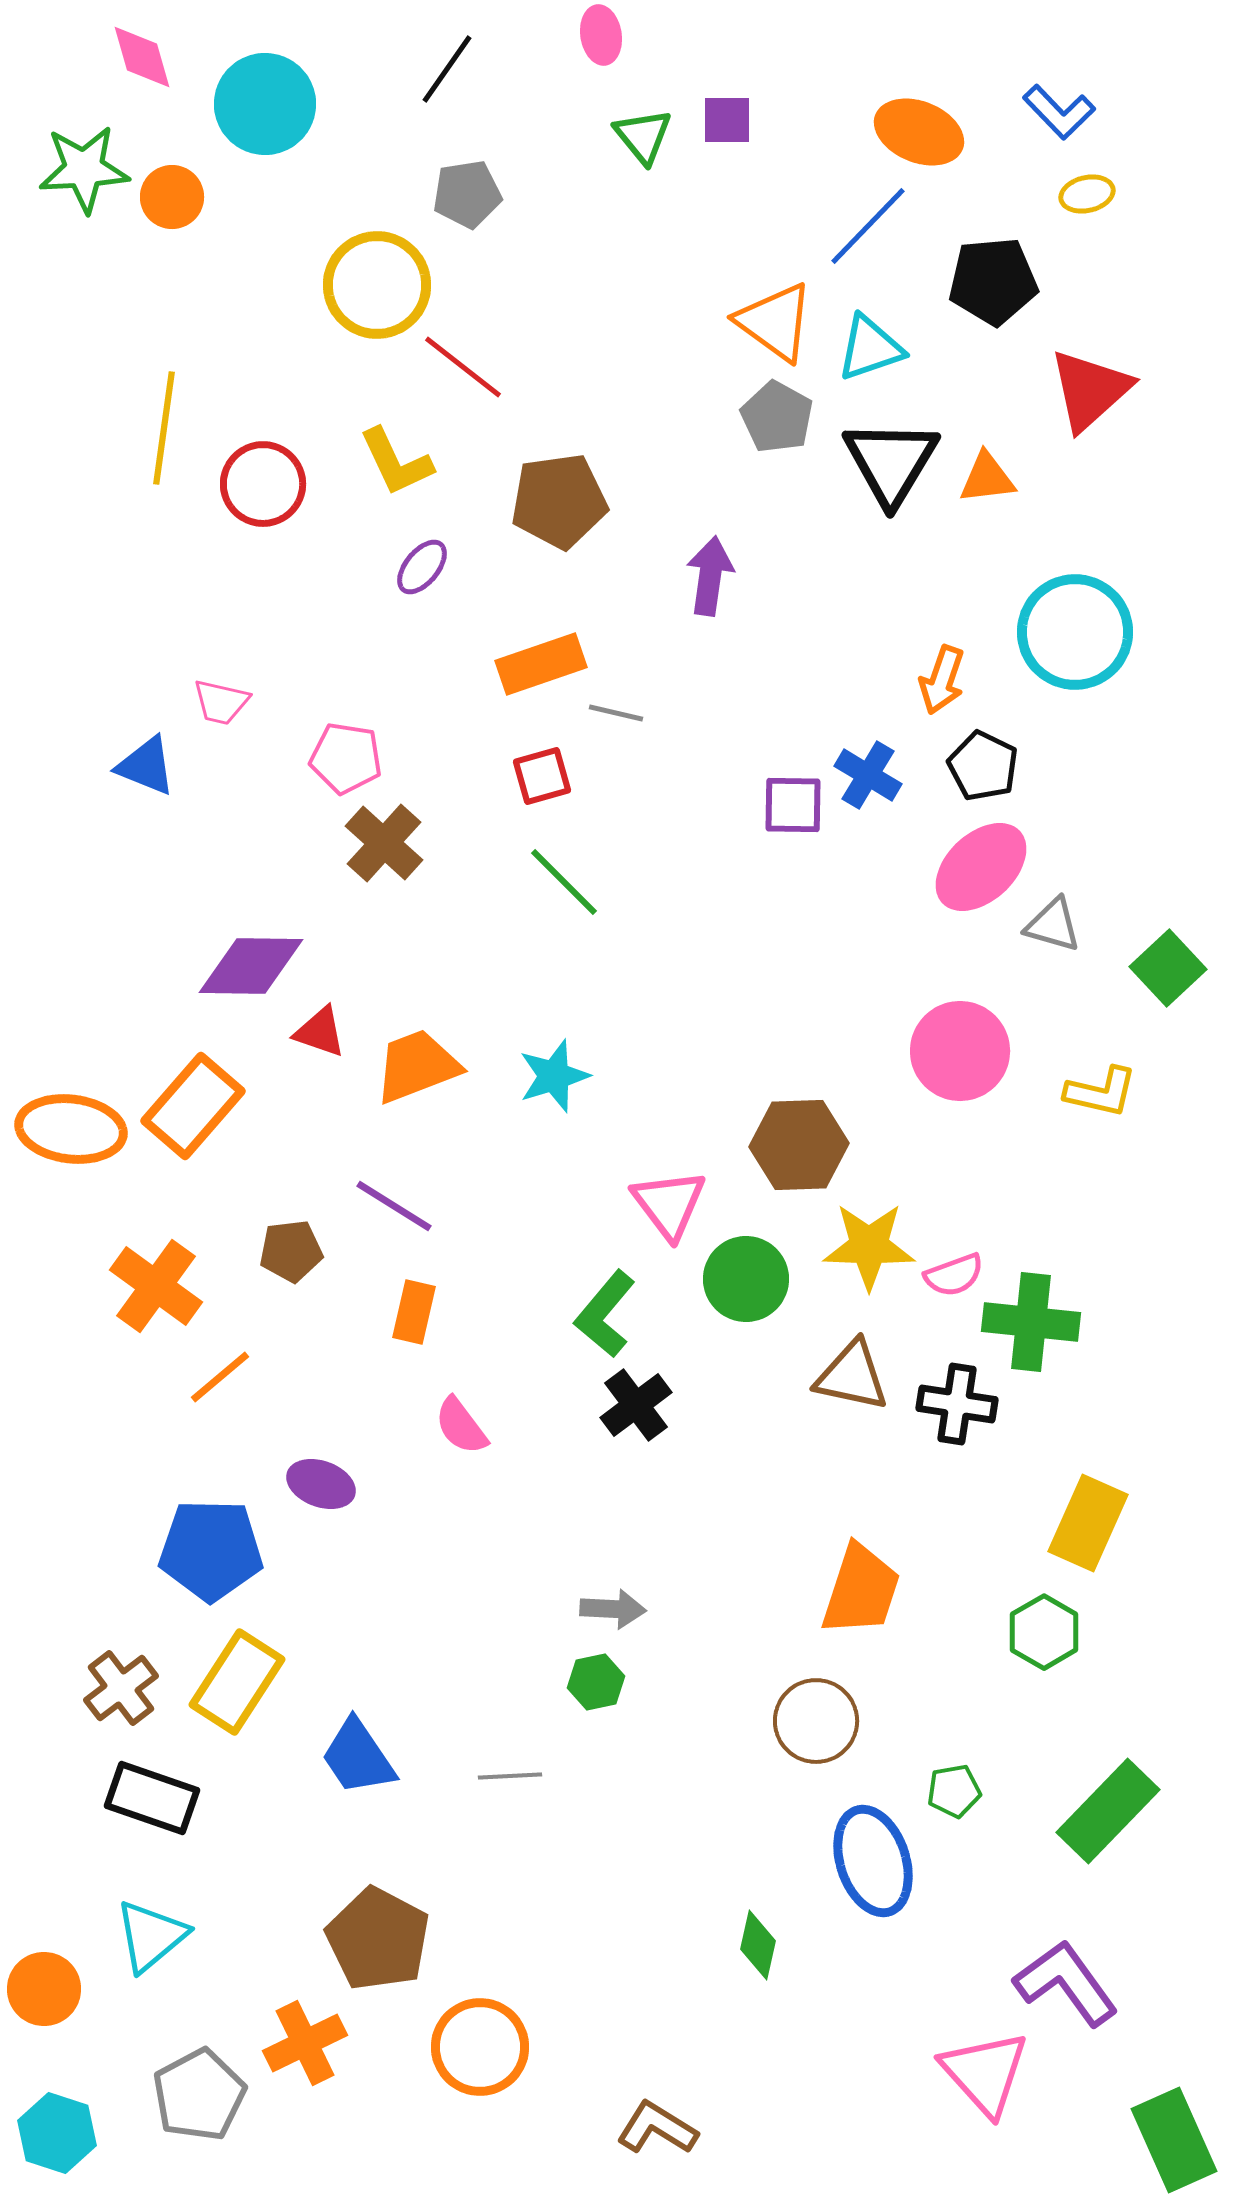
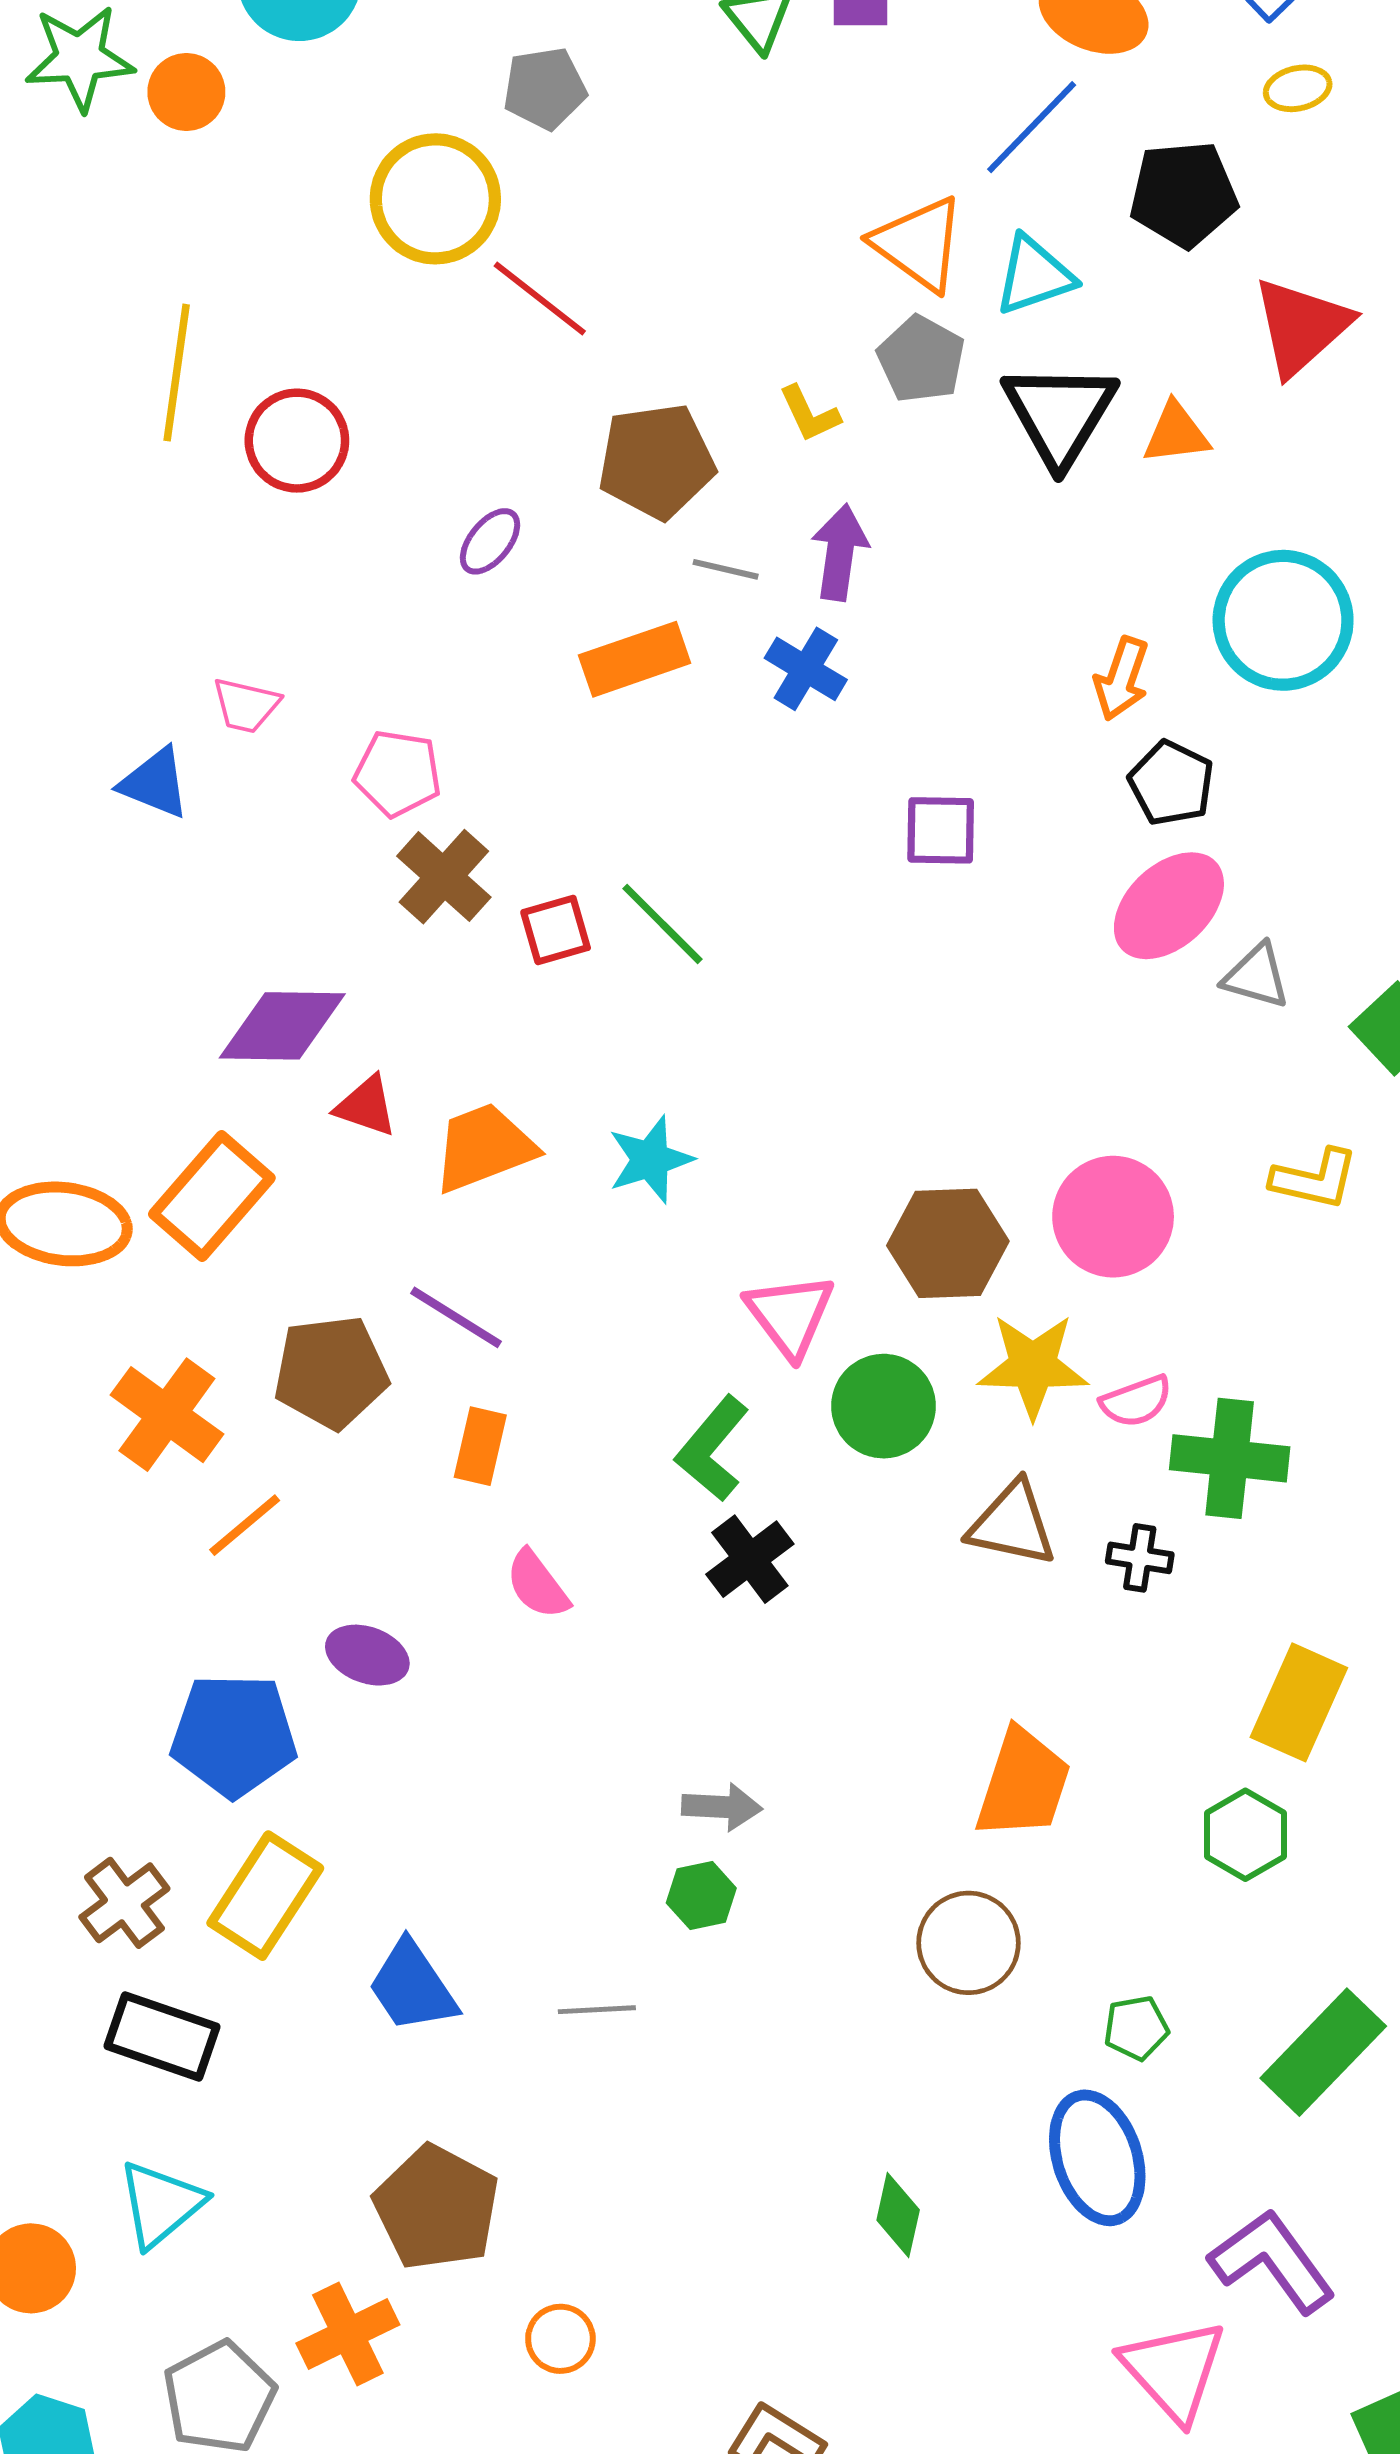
yellow L-shape: (396, 462) -> (809, 414), moved, size x0.7
gray line: (616, 713) -> (726, 569), moved
blue cross: (868, 775) -> (806, 669), moved
red square: (542, 776) -> (556, 930), moved
pink circle: (960, 1051) -> (1113, 1217), moved
brown pentagon: (291, 1251) -> (331, 1372), size x1.5
black cross: (957, 1404) -> (1140, 1558), size x0.7
blue ellipse: (873, 1861) -> (1097, 2158), moved
orange circle: (480, 2047) -> (560, 2339), size x0.6

